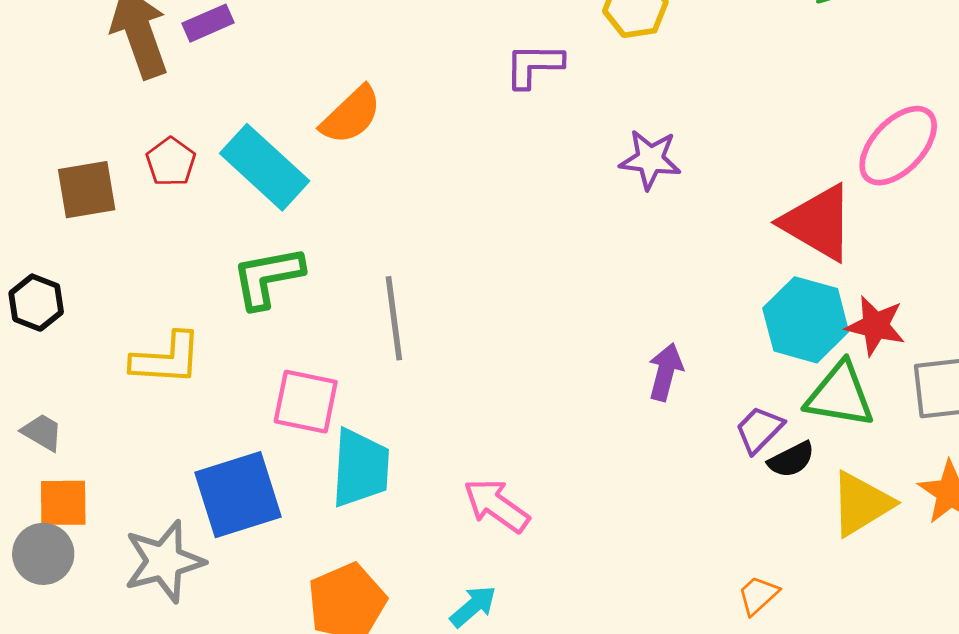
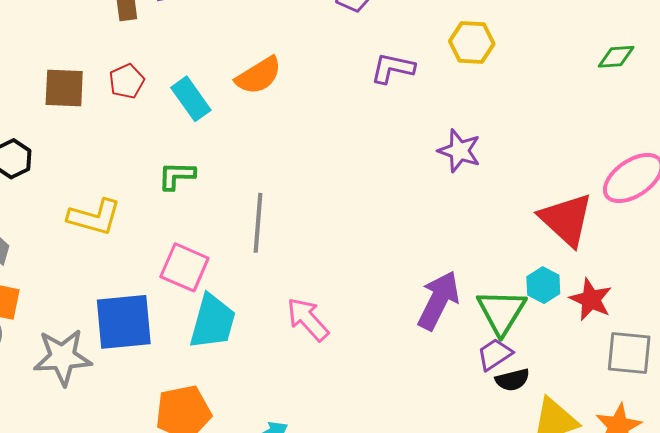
cyan rectangle: (265, 167) -> (191, 99), size x0.7
green L-shape: (268, 277) -> (177, 176), size x0.7
cyan hexagon: (806, 320) -> (543, 285), size x0.6
purple arrow: (666, 372) -> (438, 300), size x1.5
green triangle: (840, 395) -> (501, 312), moved, turned 40
pink arrow: (496, 505) -> (308, 319), moved

